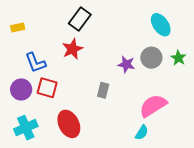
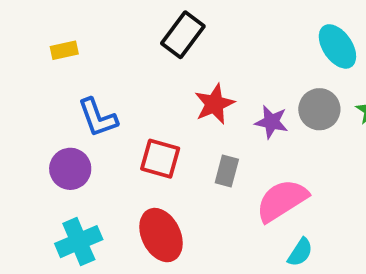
red star: (72, 49) -> (214, 104), moved
red square: (47, 88) -> (160, 159), moved
pink semicircle: (153, 106) -> (282, 200), moved

